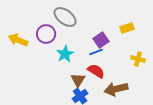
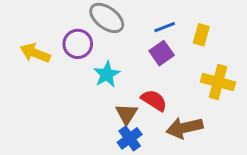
yellow rectangle: (127, 28) -> (201, 35), turned -56
blue line: (96, 52) -> (165, 27), moved
yellow cross: (138, 59) -> (218, 82), size x1.5

